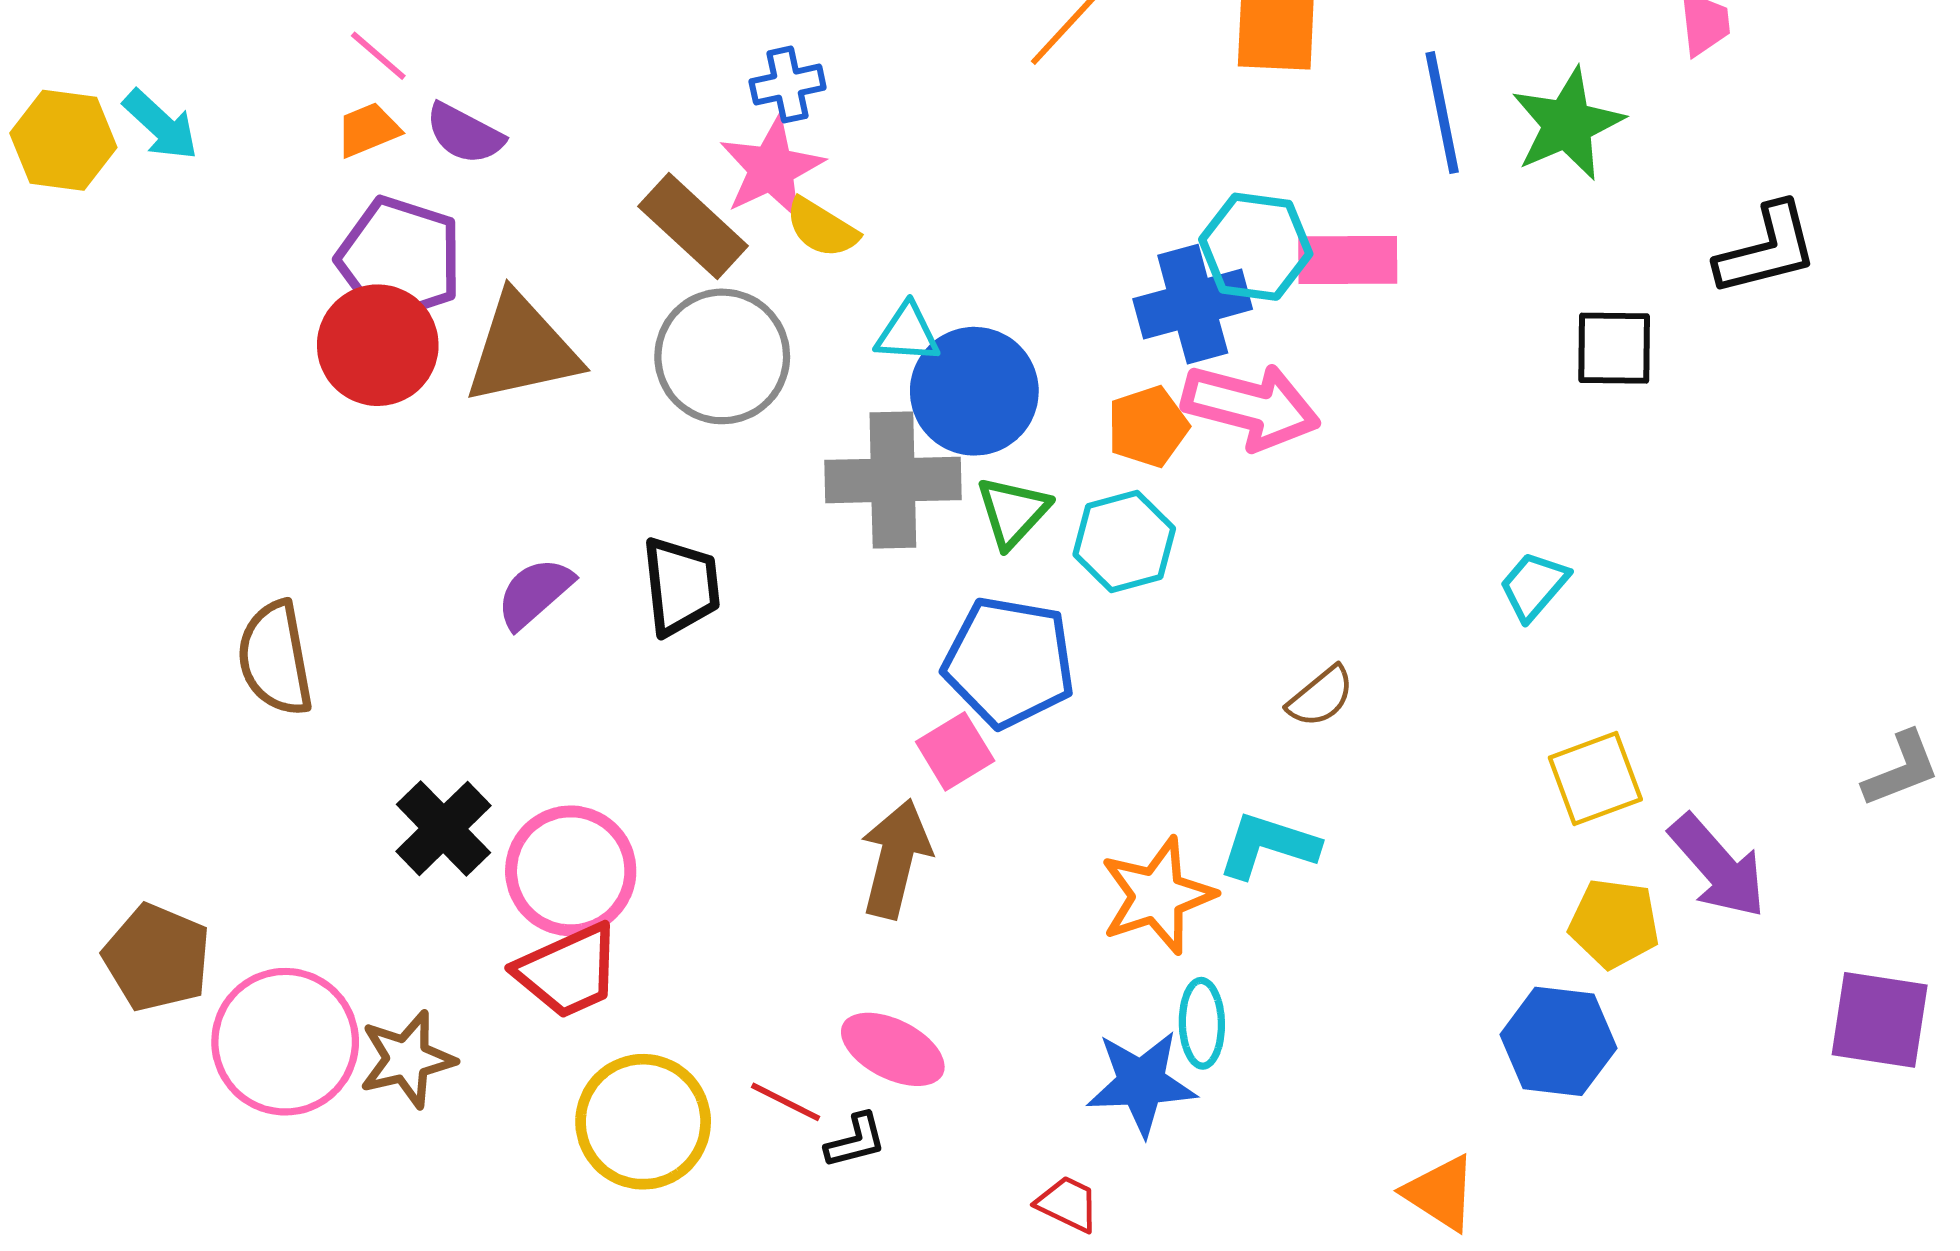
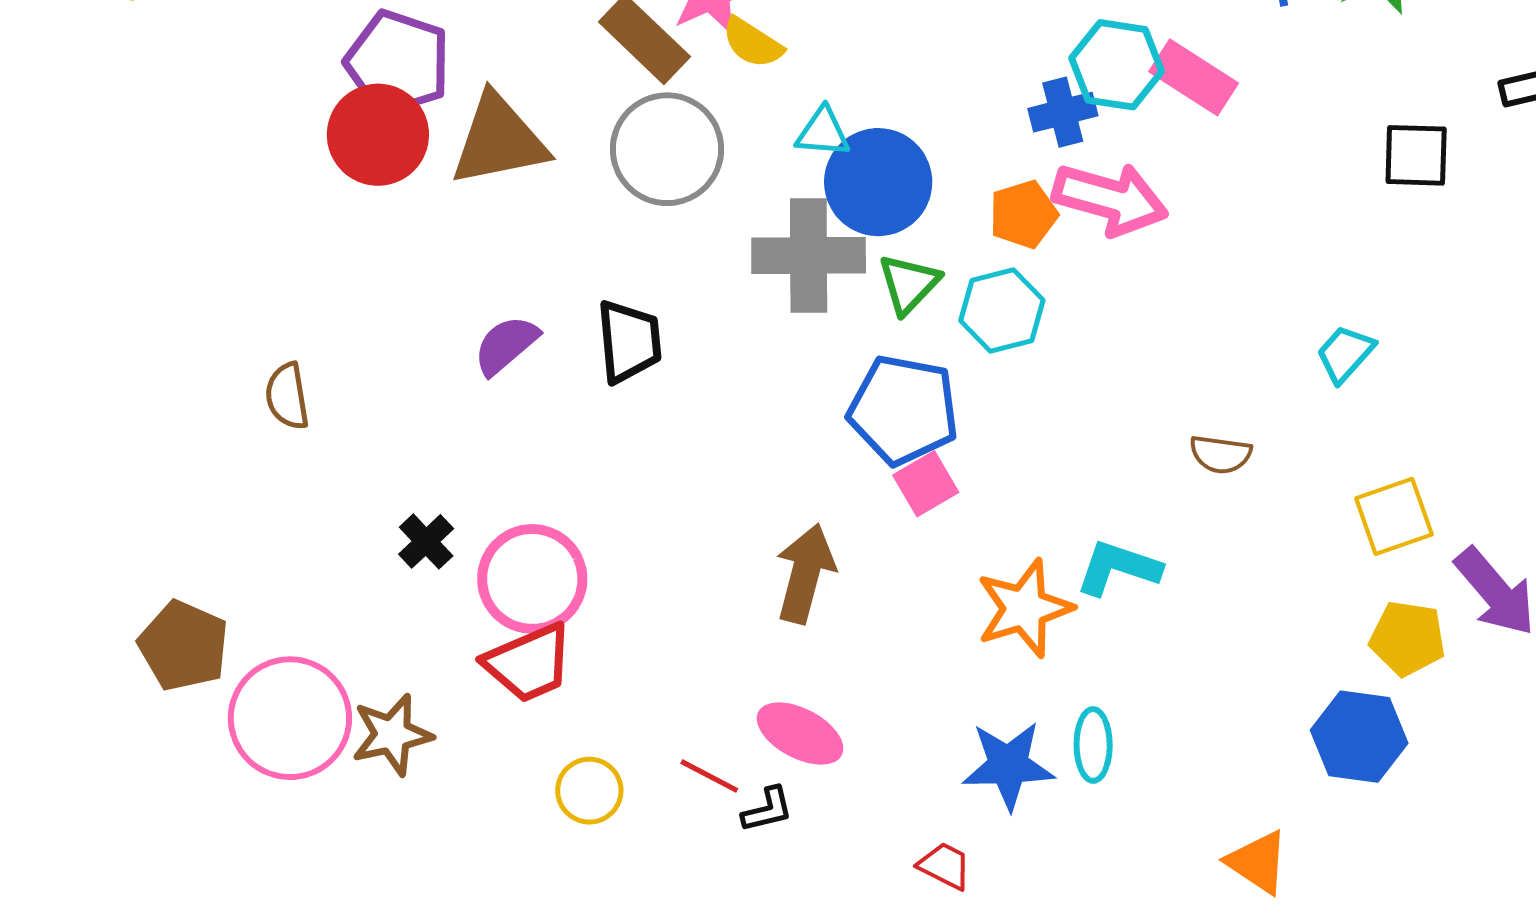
pink rectangle: (1348, 260) -> (1194, 77), turned 32
blue cross: (1193, 304) -> (1063, 112), size x0.7
brown semicircle: (275, 658) -> (287, 396), size x0.7
brown semicircle: (1321, 697) -> (1221, 454), moved, turned 46
pink square: (955, 751) -> (926, 484), moved
black cross: (443, 828) -> (426, 541), size x0.7
cyan ellipse: (1202, 1023) -> (1093, 745), moved
yellow circle: (643, 1122) -> (589, 791), size x0.6

